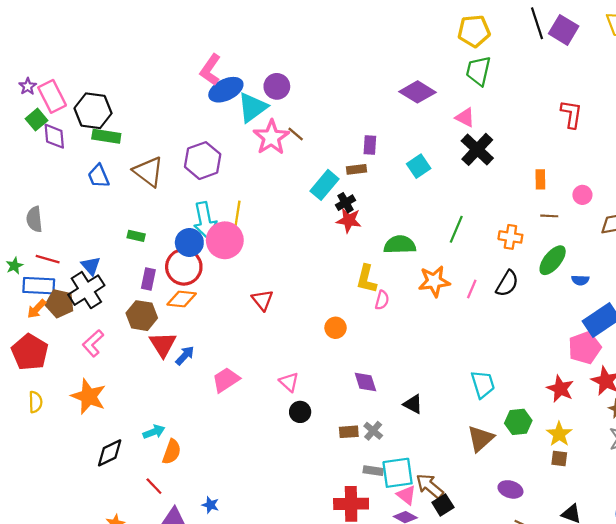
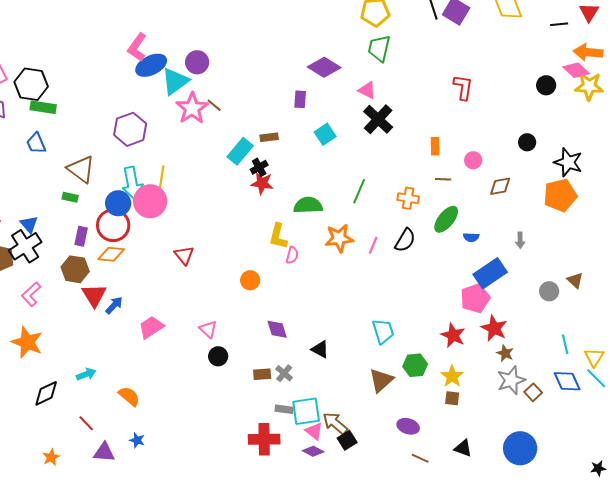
purple rectangle: (370, 145) -> (300, 99), moved
brown triangle: (148, 172) -> (81, 169), moved
orange semicircle: (172, 452) -> (129, 396), moved, turned -70

